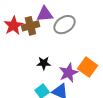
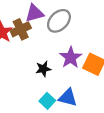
purple star: (68, 73) -> (71, 57), moved

